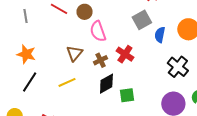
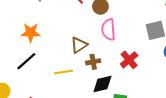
orange star: (26, 54) -> (31, 33), turned -30
brown cross: (101, 60) -> (93, 62), moved

